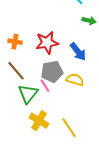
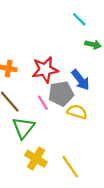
gray pentagon: (52, 72) -> (61, 94), moved
pink line: (45, 86) -> (43, 103), moved

